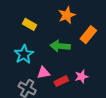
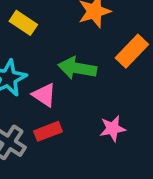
pink triangle: (43, 73) -> (44, 95), moved, turned 40
red rectangle: (61, 81) -> (48, 131), moved

